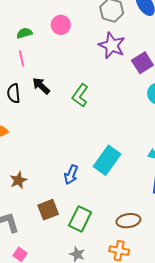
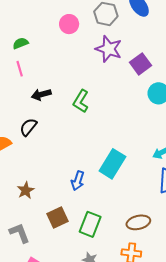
pink circle: (61, 25) -> (69, 24), moved
black arrow: (41, 86) -> (41, 95), turned -54
black semicircle: (14, 93) -> (28, 127), moved, turned 48

